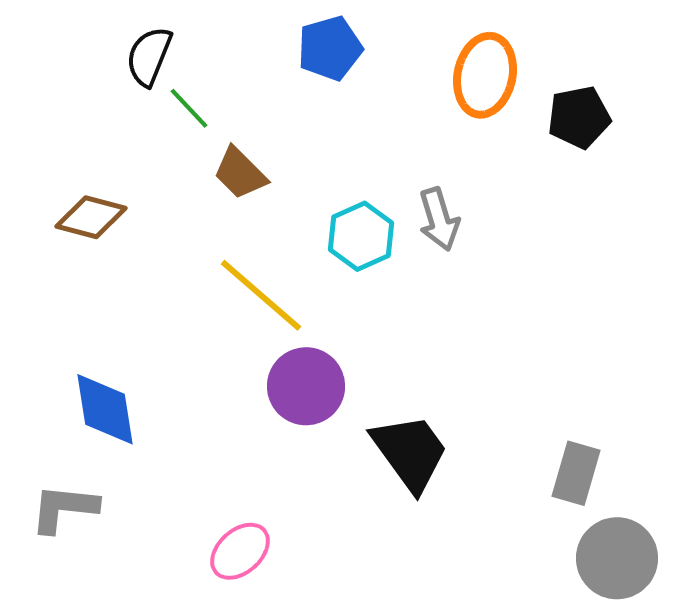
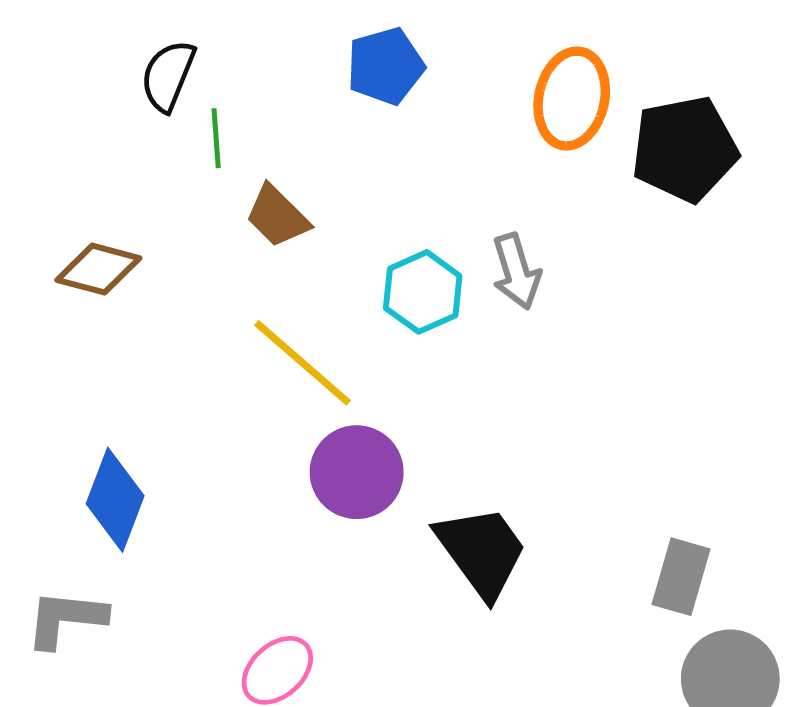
green line: (189, 108) -> (216, 138), turned 39
black pentagon: (579, 117) -> (685, 149), size x1.4
blue diamond: (105, 409) -> (115, 500), turned 30

